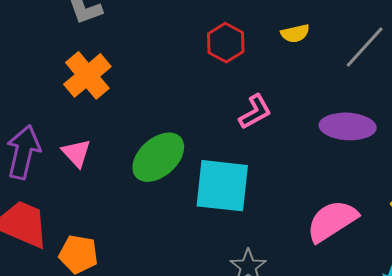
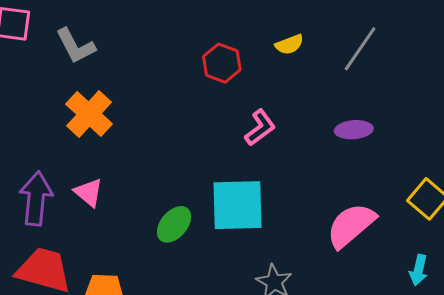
purple ellipse: (348, 126) -> (354, 130), size x0.7
green ellipse: (158, 157) -> (174, 224), moved, size x0.7

